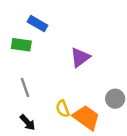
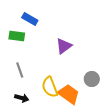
yellow semicircle: (63, 109) -> (50, 87), size x1.5
black arrow: (28, 122) -> (22, 98), turned -32

